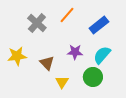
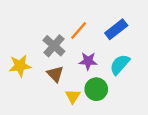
orange line: (67, 15) -> (79, 31), moved
gray cross: (37, 23) -> (54, 46), moved
green circle: (93, 77) -> (96, 89), moved

